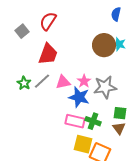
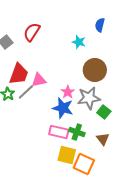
cyan star: (119, 44) -> (79, 42), moved
brown circle: (104, 45) -> (95, 70), moved
red trapezoid: (48, 54) -> (19, 74), moved
pink triangle: (63, 82) -> (39, 80), moved
green square: (120, 113) -> (104, 112), moved, turned 32

